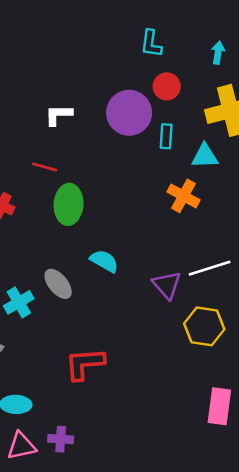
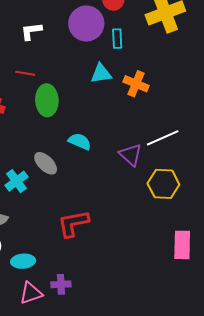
cyan triangle: (205, 156) -> (101, 74), moved

